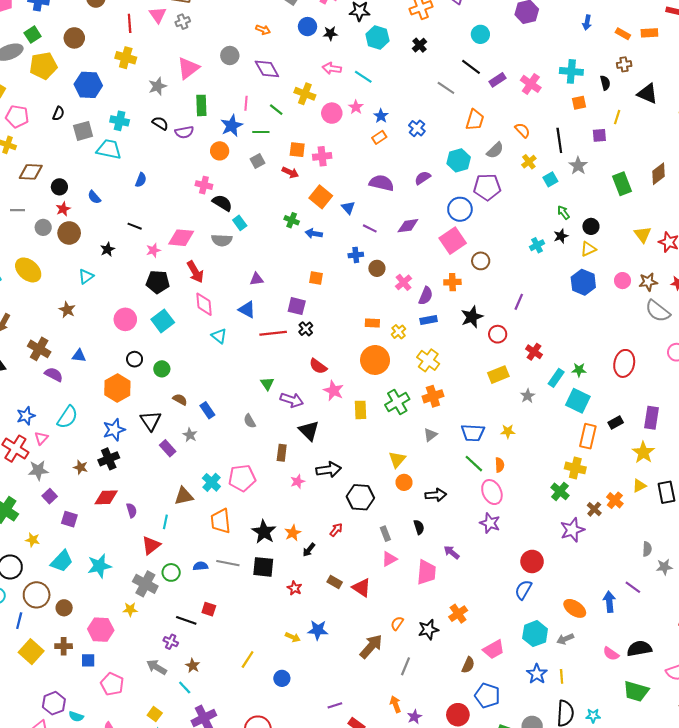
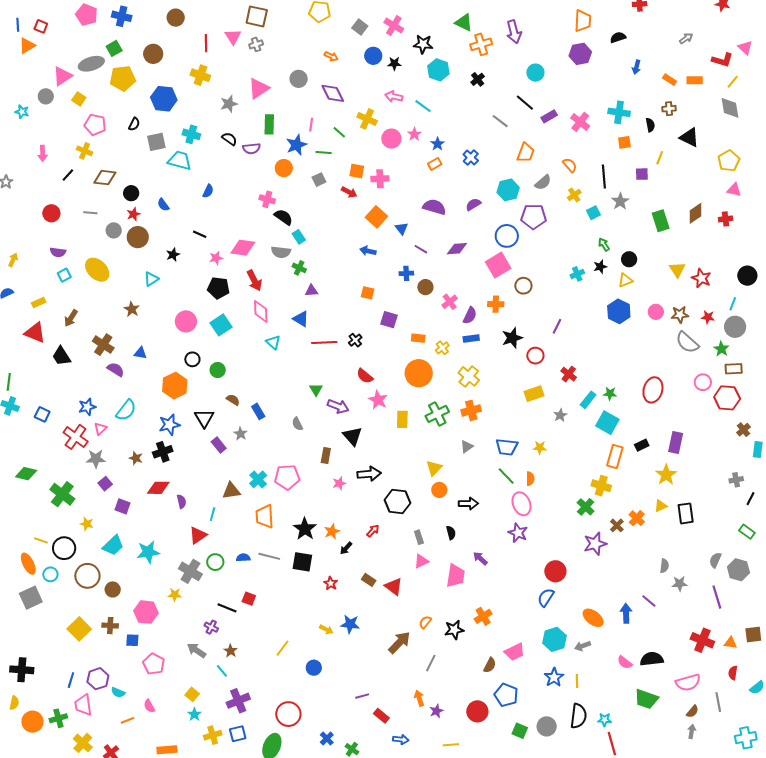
green cross: (292, 220) -> (299, 268), moved
purple square: (297, 306) -> (389, 320), moved
blue line: (19, 621) -> (71, 680), moved

